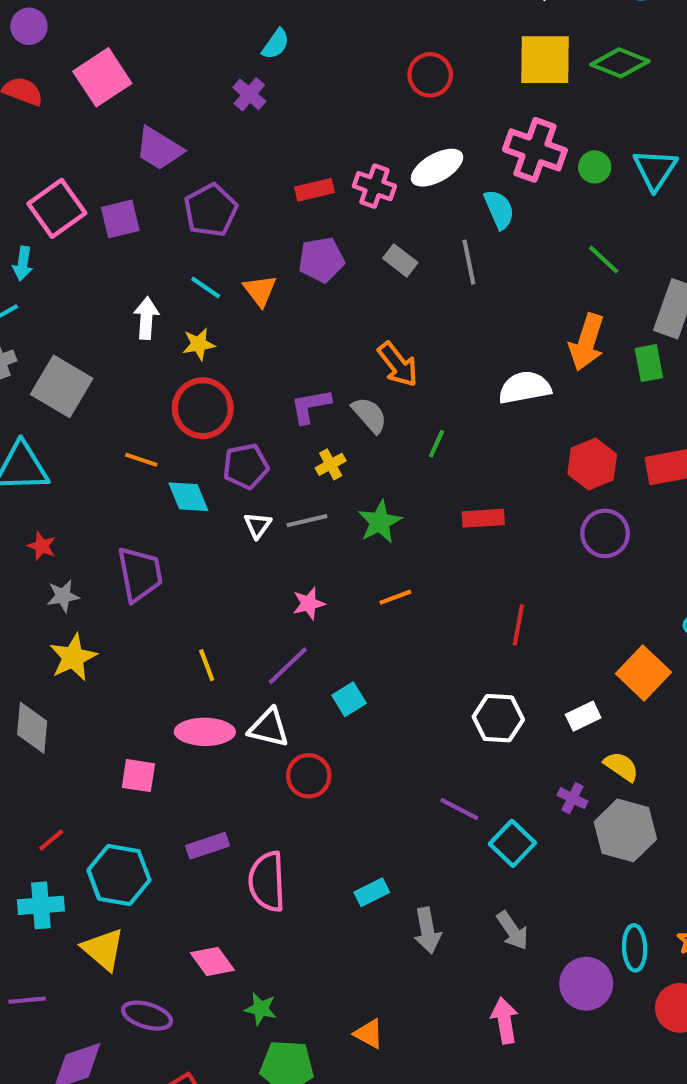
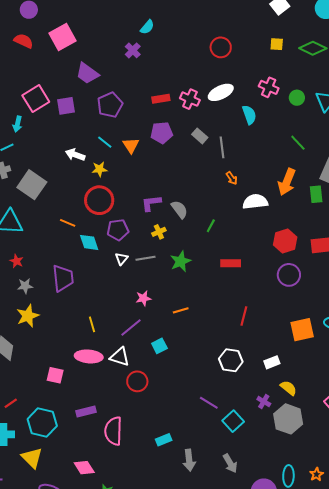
yellow square: (545, 60) -> (277, 44), size x0.5
pink cross: (535, 150) -> (269, 87), size x0.7
gray line: (469, 262) -> (222, 147), moved
white arrow: (146, 318) -> (75, 155), turned -78
orange arrow: (398, 364) -> (232, 178), moved, size x0.6
orange line: (395, 597) -> (181, 310), moved
orange square: (643, 673) -> (302, 330), moved, turned 30

